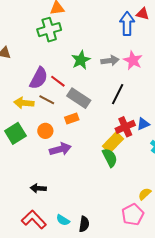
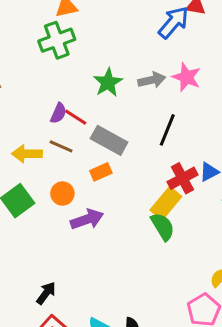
blue arrow: (127, 24) -> (173, 22), turned 45
purple semicircle: (39, 78) -> (58, 113), moved, size x0.6
black arrow: (38, 188) -> (46, 293), moved, turned 126

